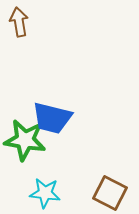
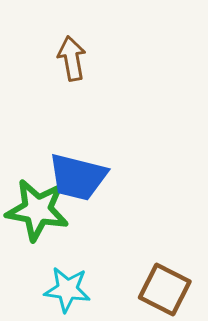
brown arrow: (19, 22) -> (72, 58), moved

